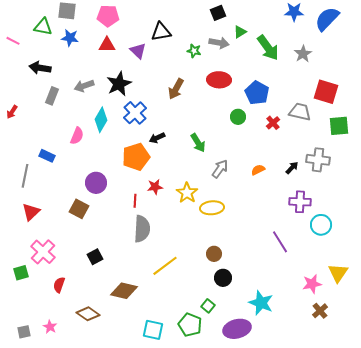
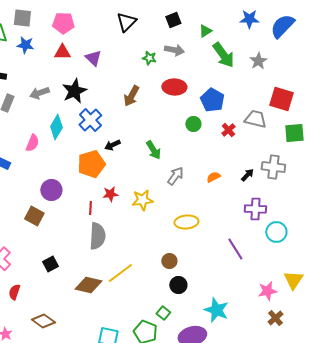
black triangle: (161, 32) -> (126, 22), moved, turned -35
green triangle: (240, 32) -> (205, 31), moved
yellow star: (187, 193) -> (142, 200), turned 30
yellow ellipse: (212, 208) -> (186, 222), moved
brown diamond: (124, 291) -> (88, 285), moved

